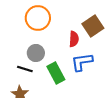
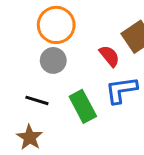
red semicircle: (74, 39) -> (109, 56), turned -42
gray circle: (36, 53) -> (53, 60), moved

